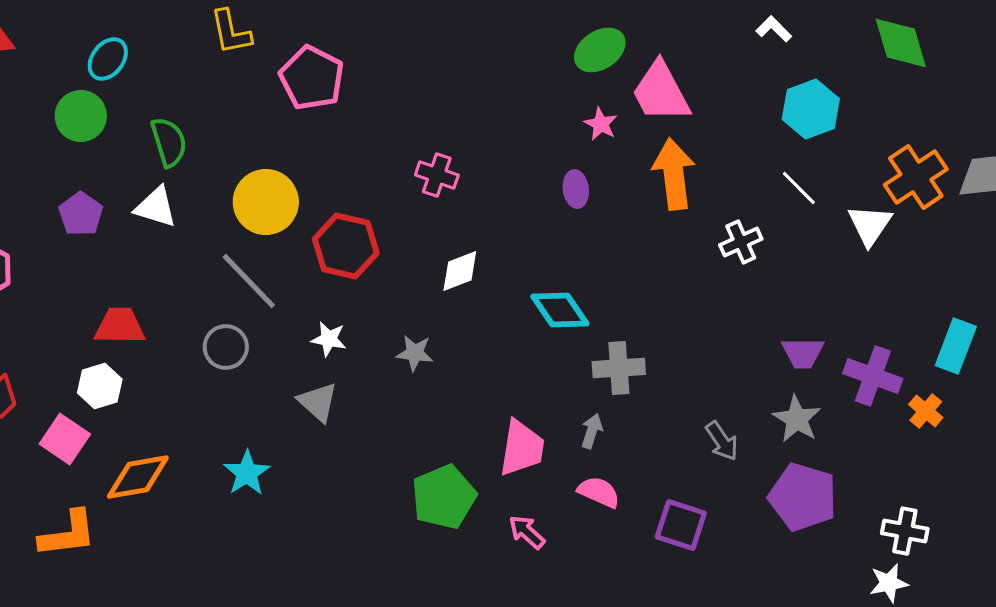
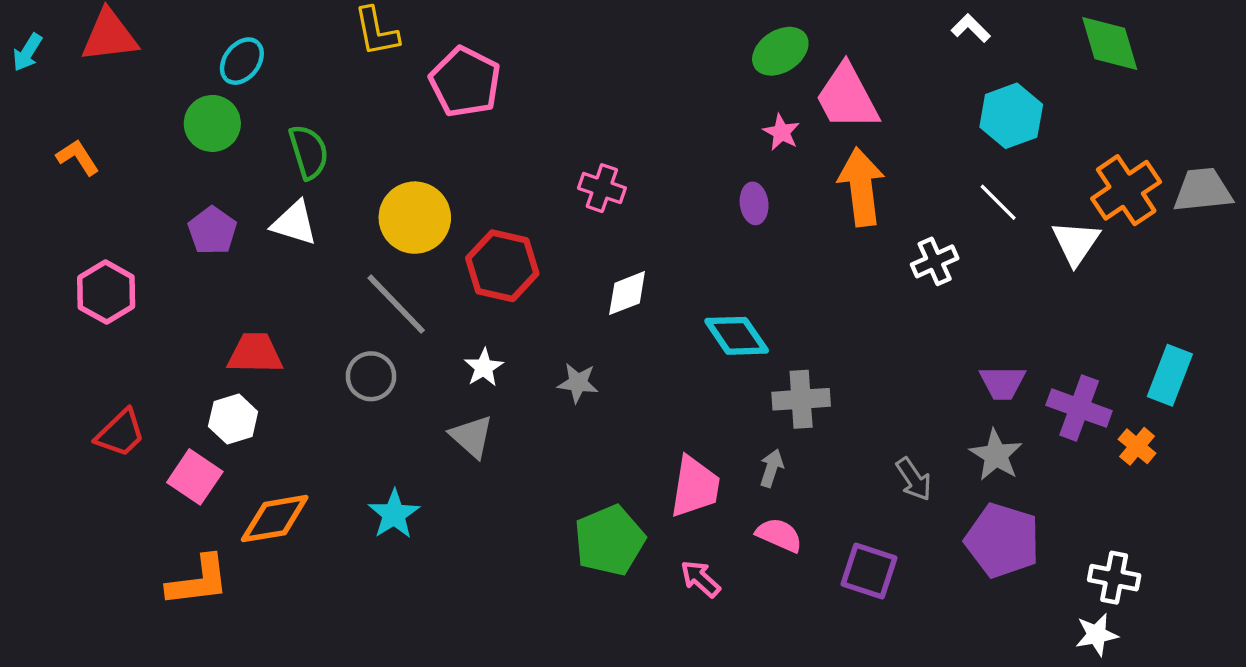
white star: (329, 339) -> (484, 368), turned 30

